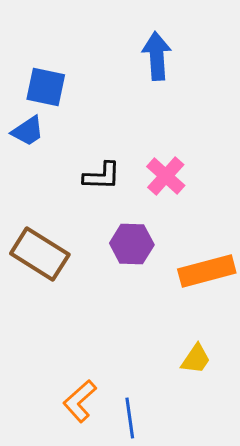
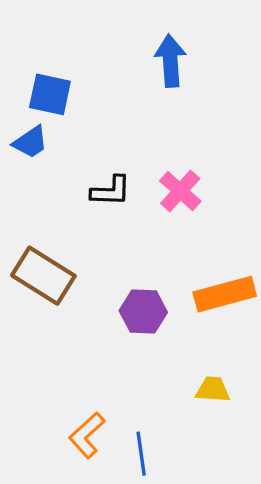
purple hexagon: (132, 244) -> (143, 311), moved
yellow trapezoid: (196, 359) -> (213, 390), turned -120

